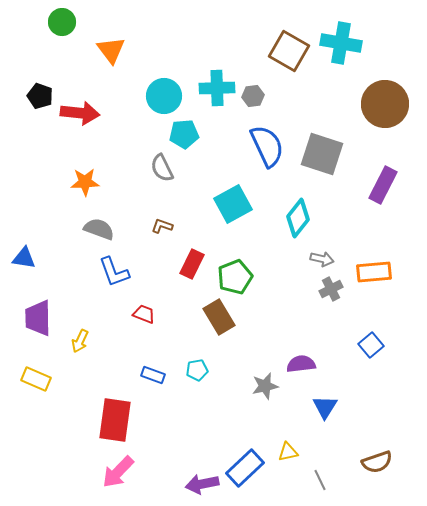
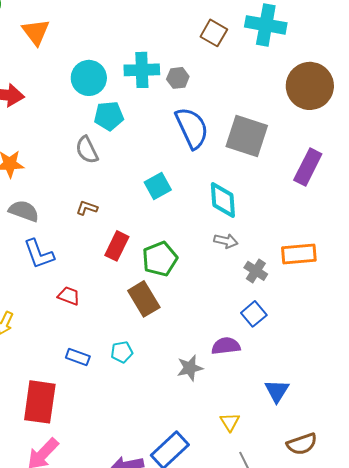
brown square: (289, 51) -> (214, 33), size x0.7
cyan square: (233, 204) -> (158, 186), size x0.7
cyan diamond: (298, 218) -> (223, 200), turned -42
gray arrow: (322, 259) -> (226, 241), moved
gray cross: (331, 289) -> (256, 271), turned -30
blue square: (371, 345) -> (254, 314), moved
blue triangle: (325, 407) -> (277, 391), moved
yellow triangle: (288, 452) -> (230, 422), moved, turned -50

